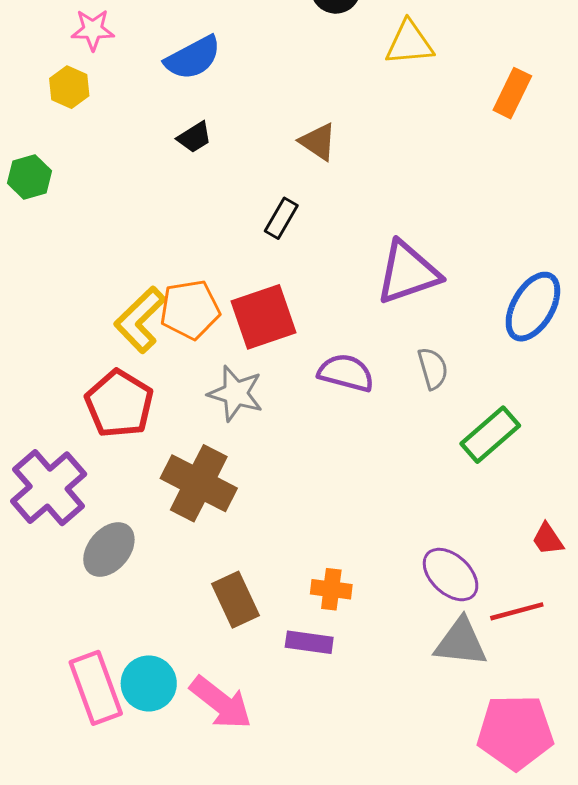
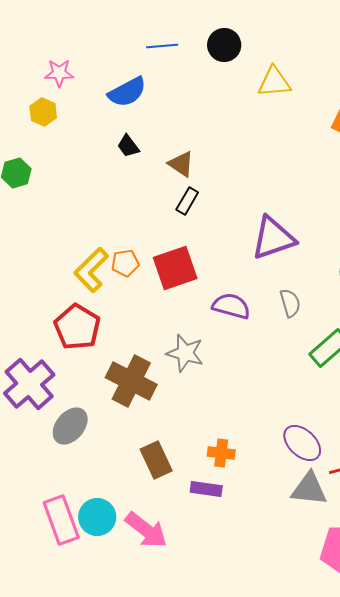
black trapezoid: (194, 137) -> (128, 146), turned 85
brown triangle: (318, 142) -> (181, 164), moved
orange pentagon: (190, 310) -> (125, 263), size x0.7
gray star: (236, 393) -> (185, 353), moved

